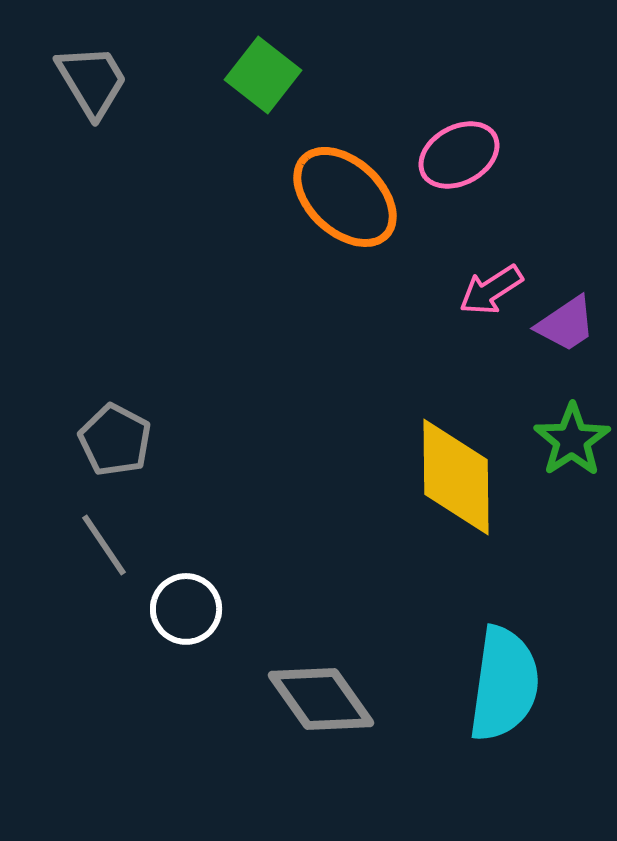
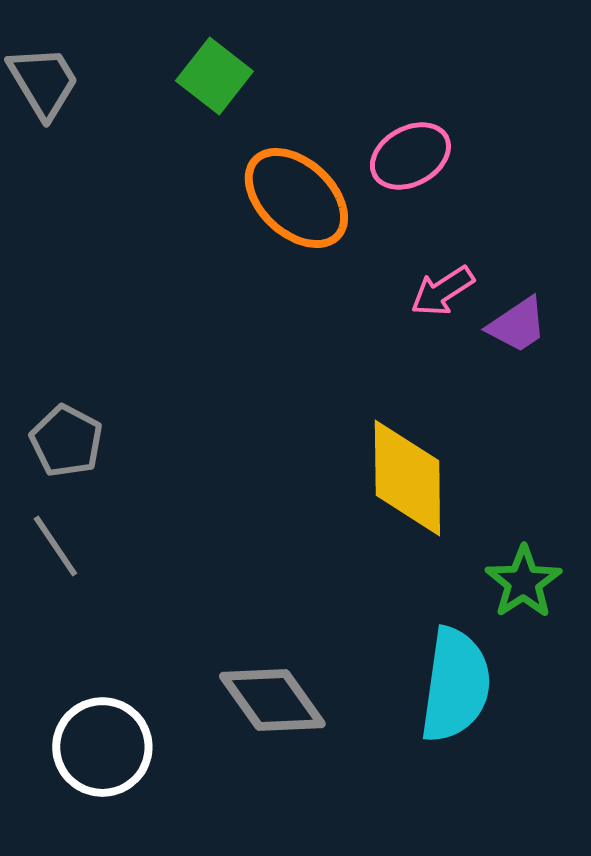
green star: (572, 440) -> (523, 582), moved
white circle: (186, 609) -> (102, 747), moved, size x1.4

